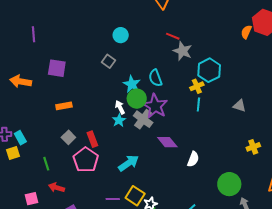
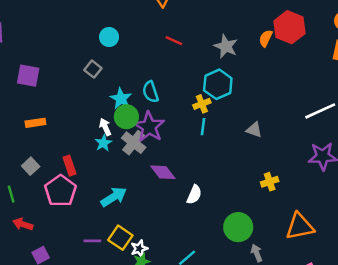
gray star: (183, 51) -> (226, 46), moved
gray square: (68, 137) -> (31, 166), moved

